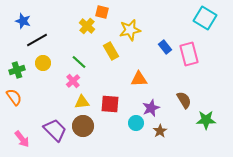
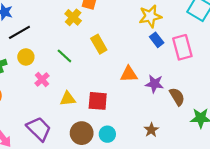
yellow star: (130, 30) -> (150, 16), moved
pink cross: (73, 81) -> (42, 79), moved
purple star: (151, 108) -> (155, 84), moved, turned 30
cyan circle: (136, 123) -> (107, 134), moved
brown circle: (83, 126) -> (82, 133), moved

